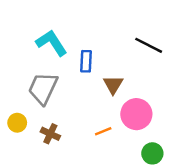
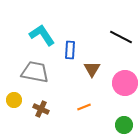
gray trapezoid: (43, 88) -> (35, 72), turned 76
pink circle: (136, 114) -> (125, 83), moved

